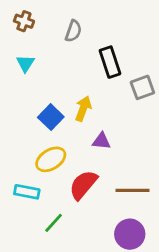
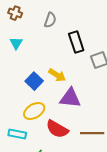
yellow arrow: (83, 109) -> (57, 75), turned 102
purple triangle: (102, 141) -> (70, 98), size x1.6
red semicircle: (83, 185) -> (57, 129), turned -100

